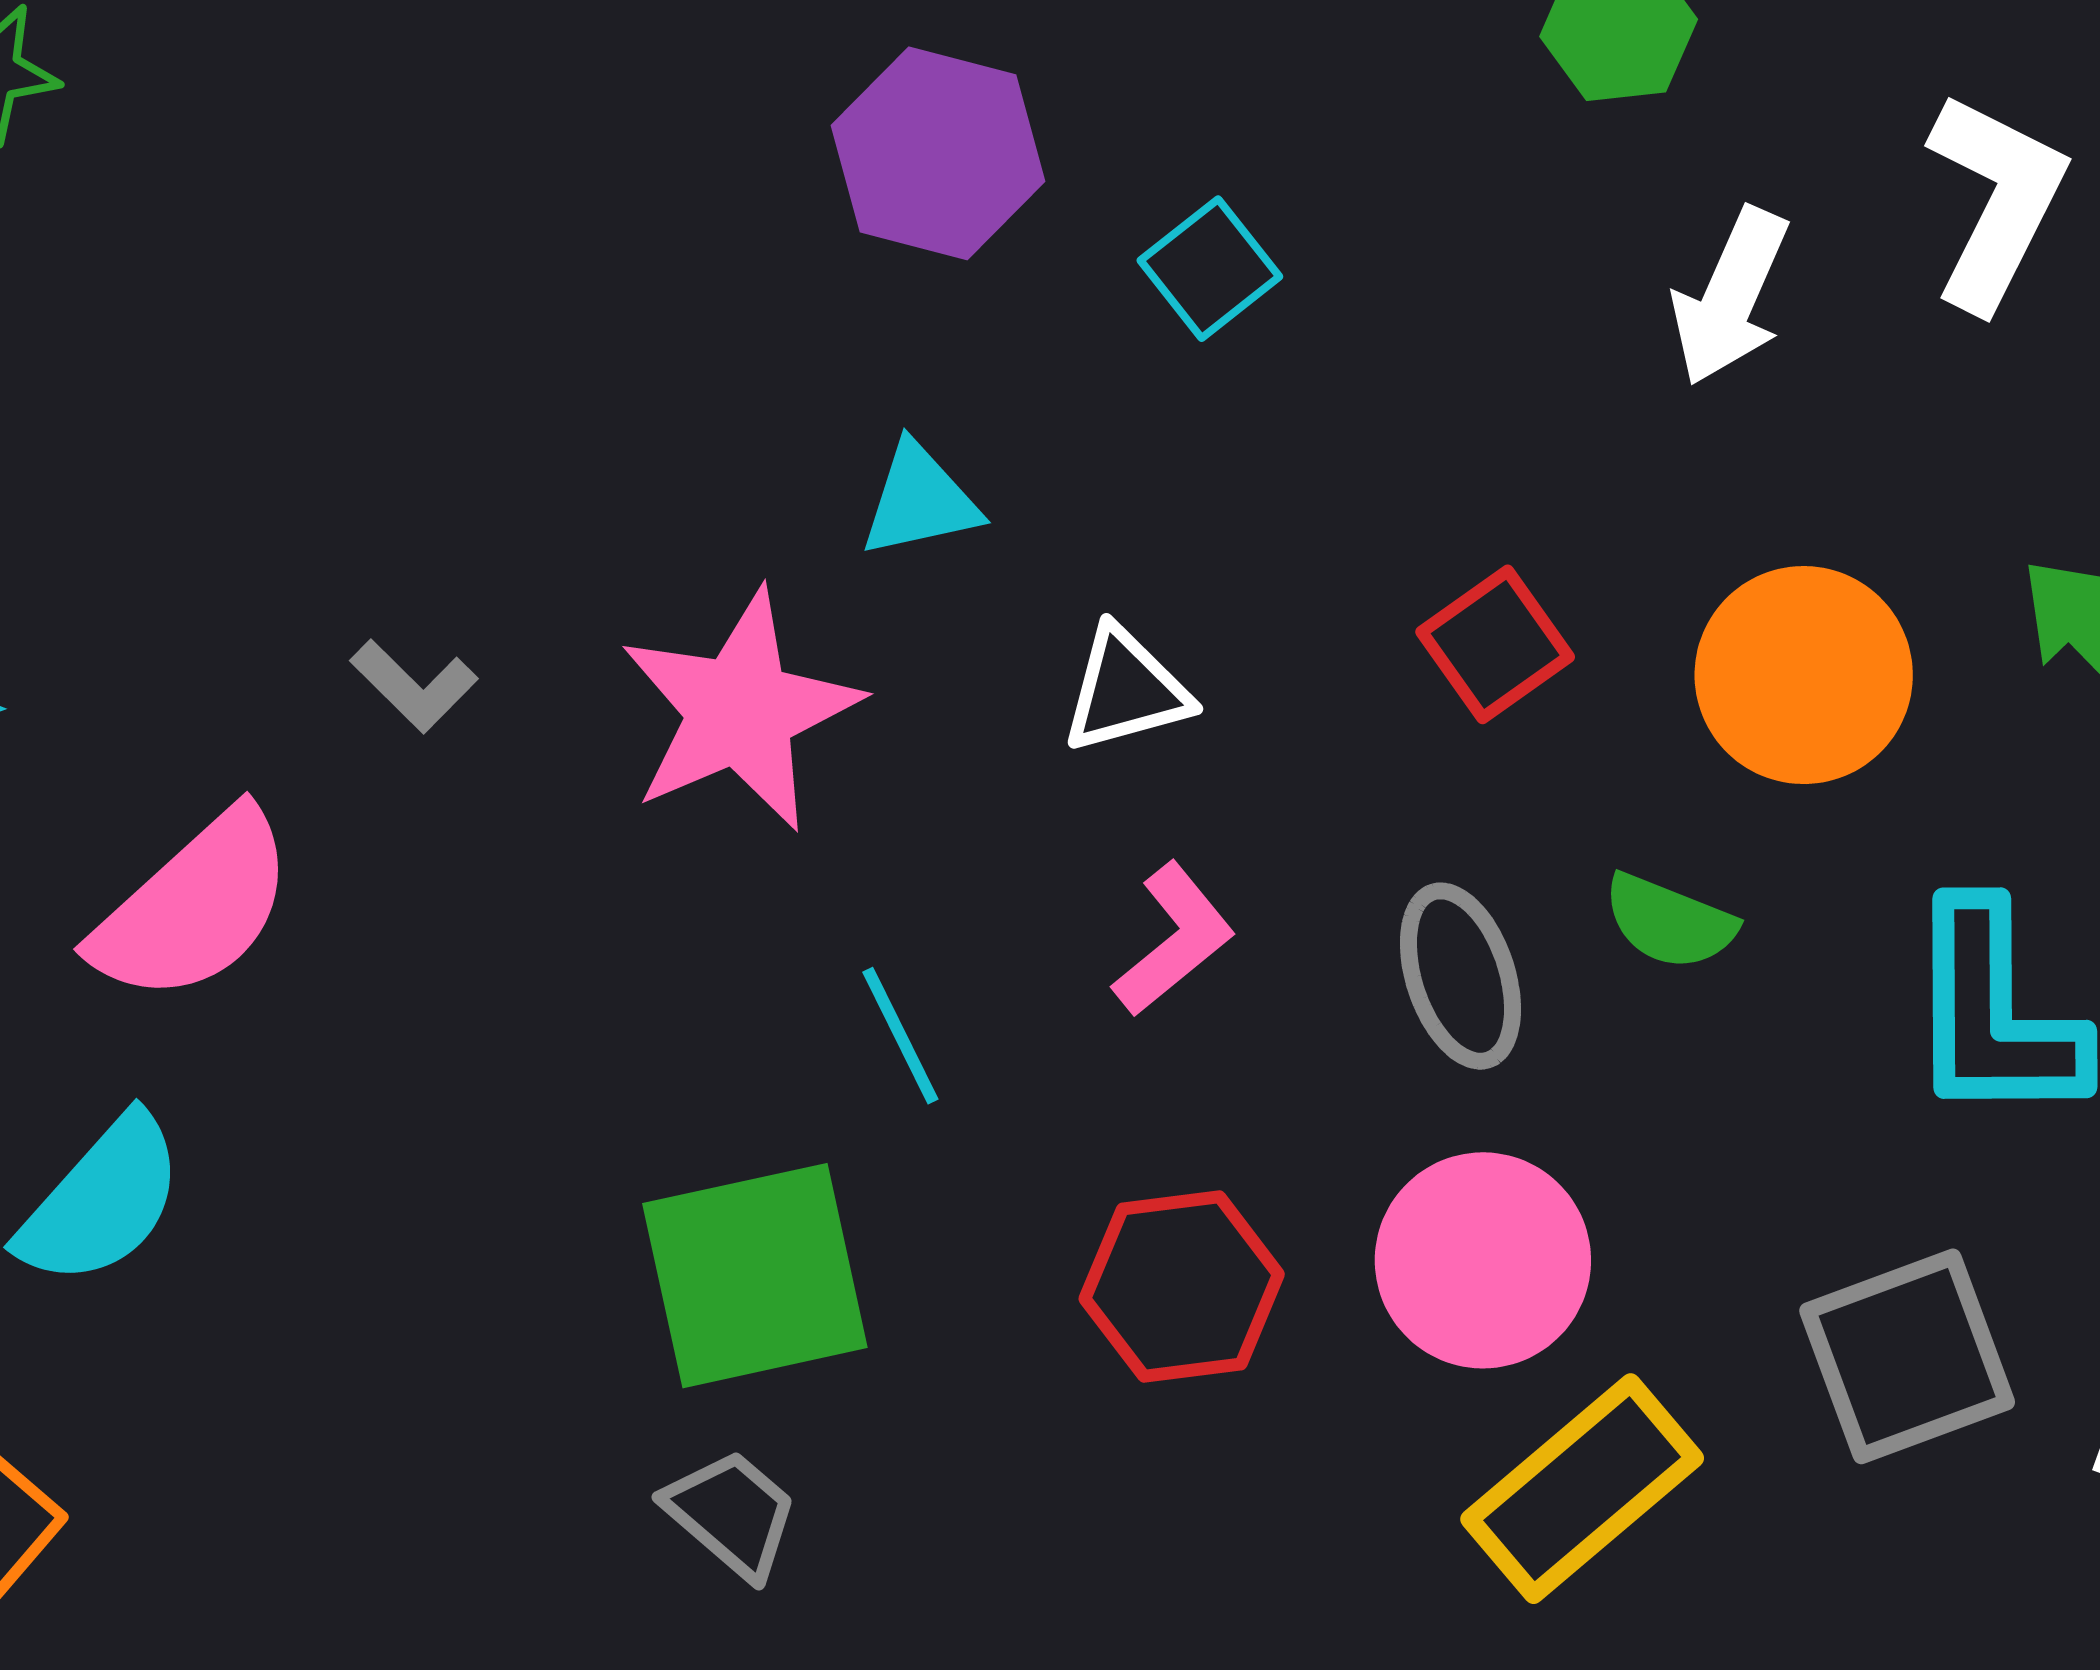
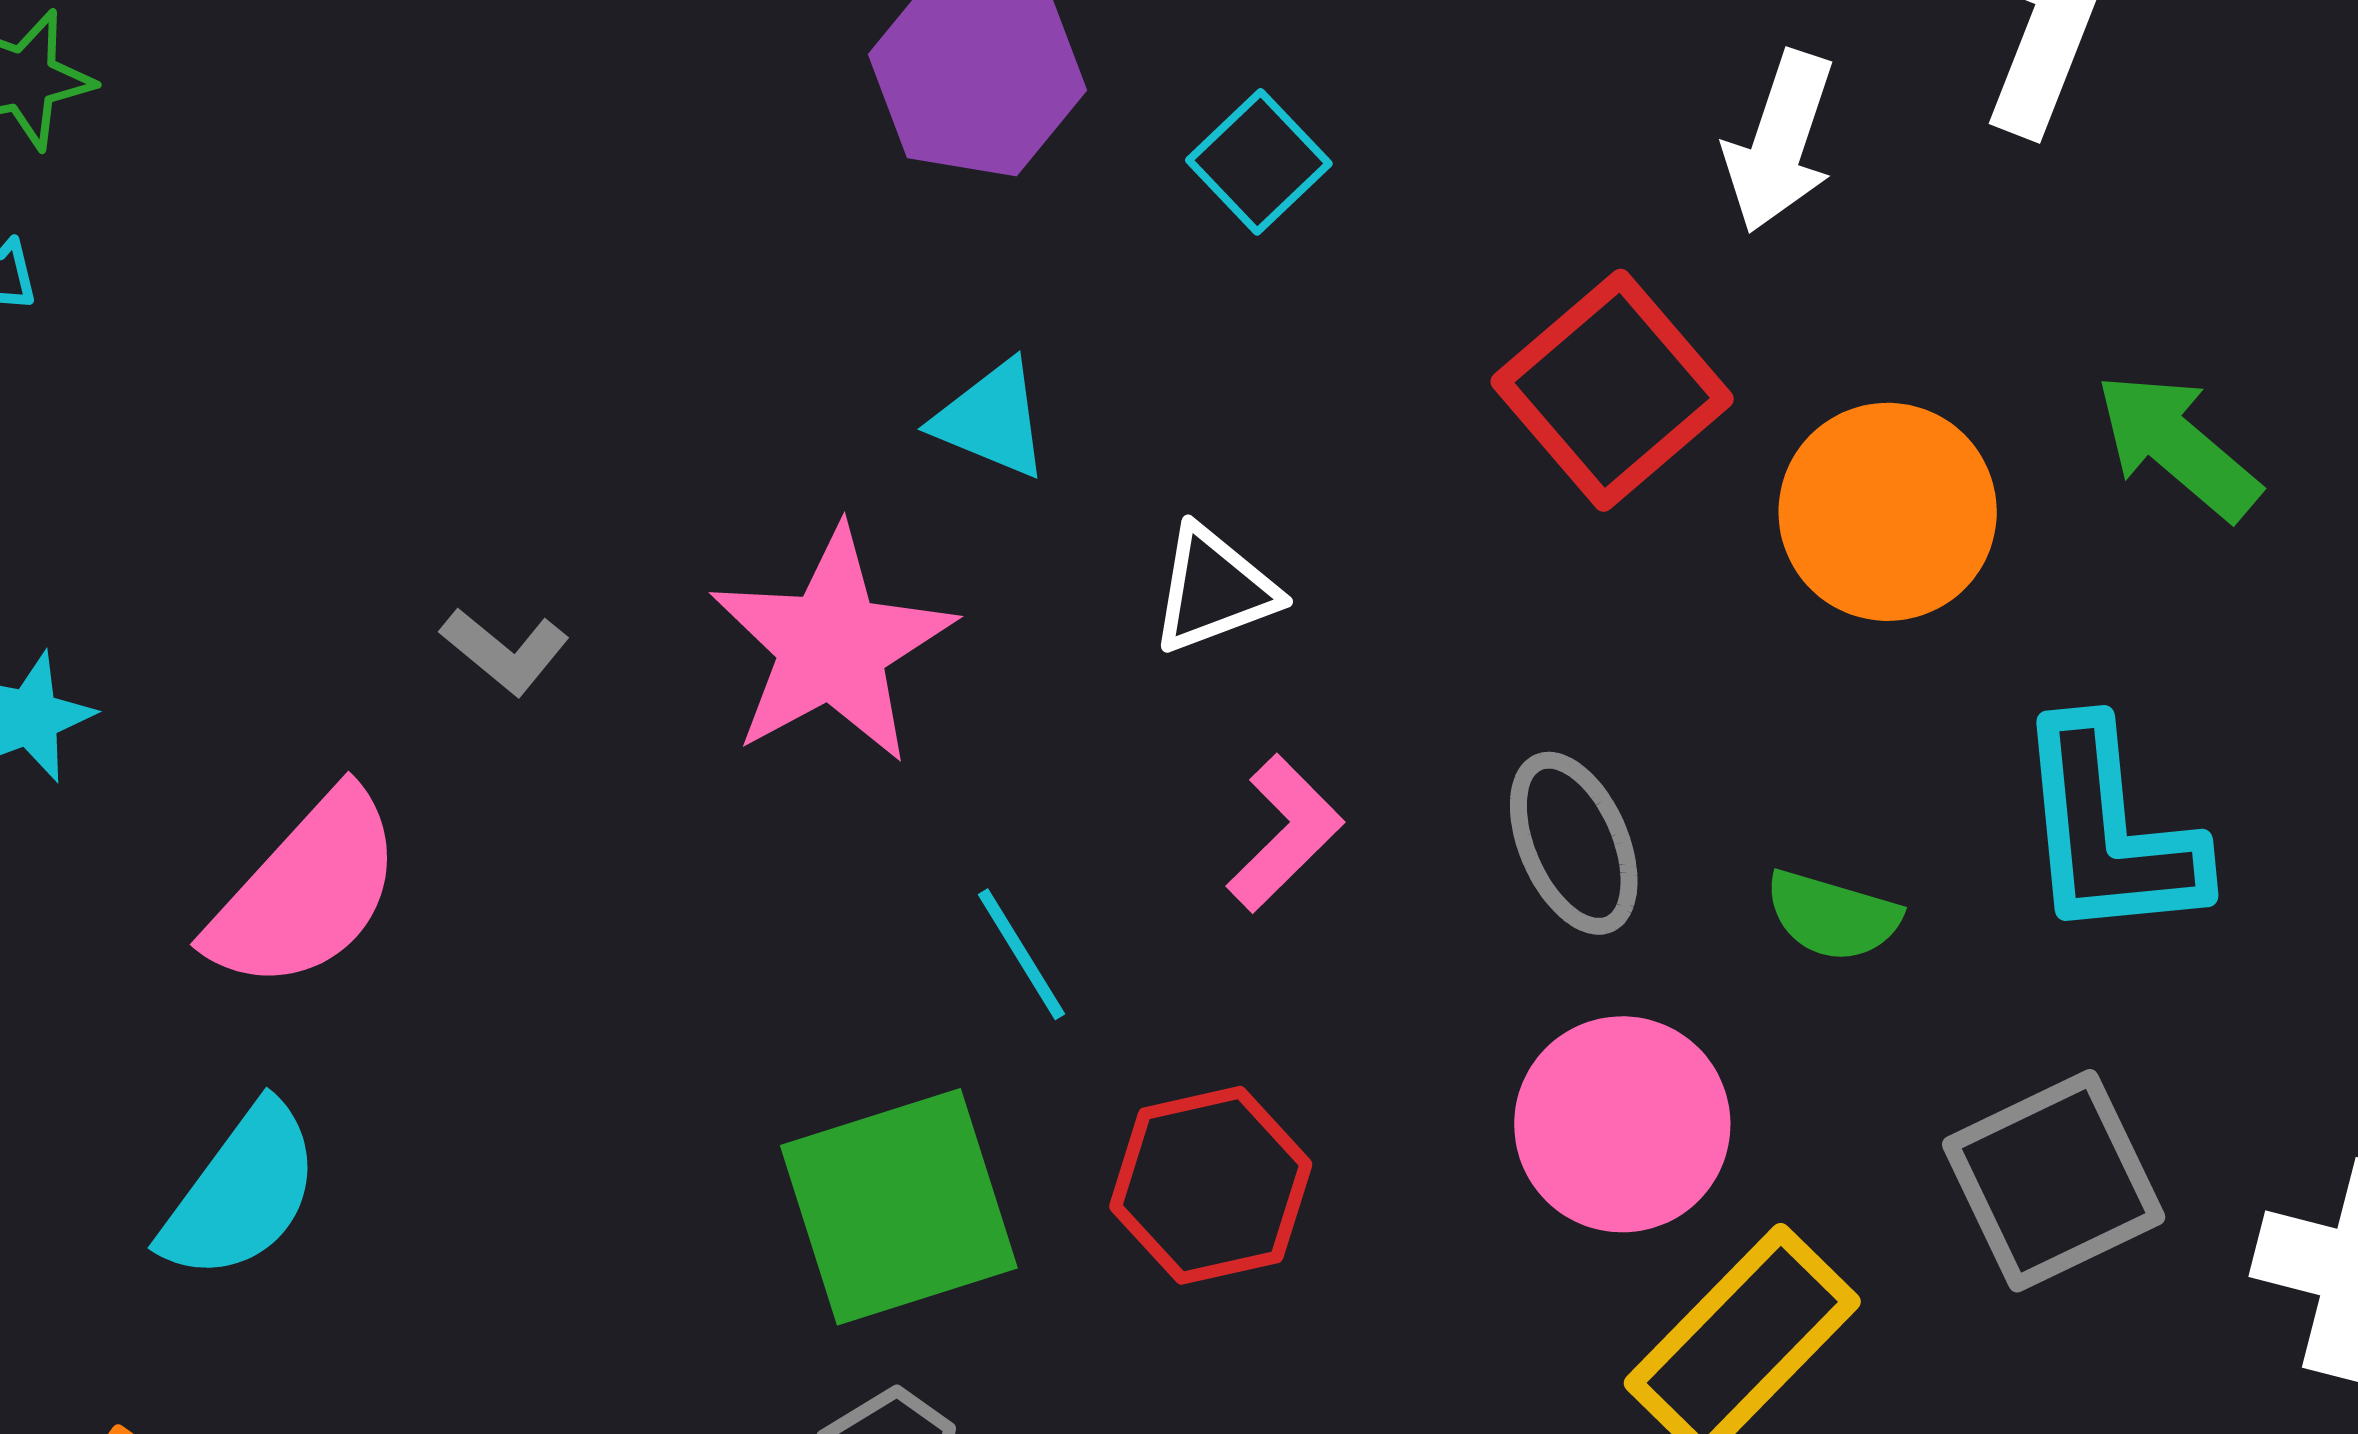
cyan triangle: (920, 500) -> (992, 420), turned 40
red square: (1495, 644) -> (1612, 390), moved, size x1.5
green semicircle: (1669, 922) -> (1833, 916), moved
red hexagon: (1182, 1286) -> (1211, 1185), moved

